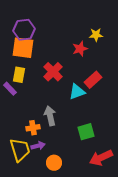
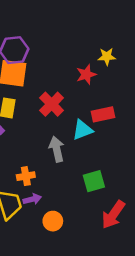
red rectangle: (93, 80) -> (103, 114), turned 30
gray arrow: (50, 116) -> (57, 149), moved
red arrow: (101, 158) -> (113, 215), turned -30

